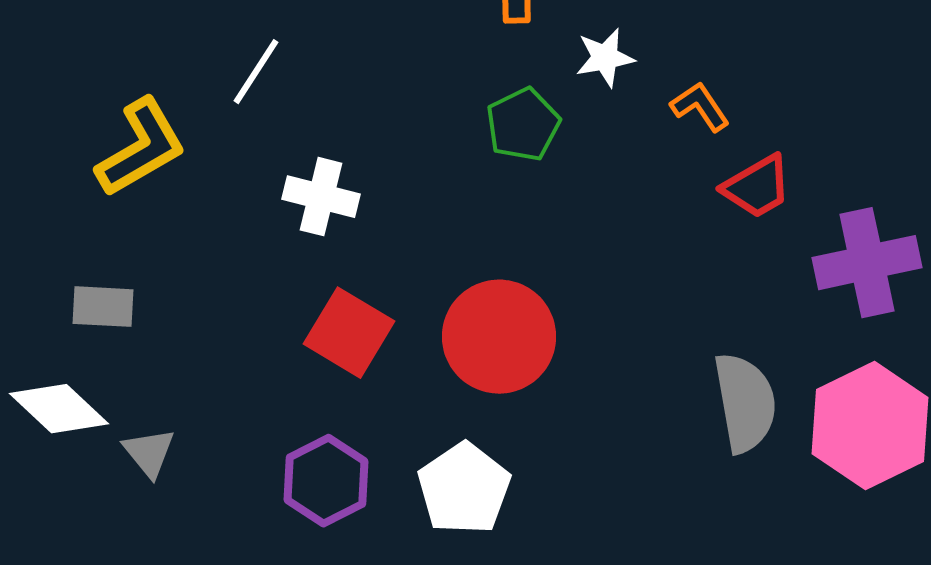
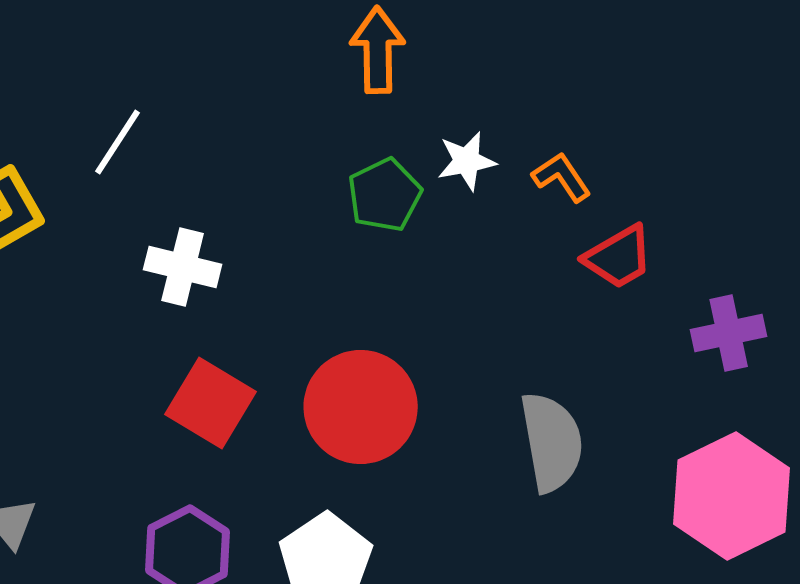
white star: (605, 58) -> (467, 161), moved
purple cross: (867, 263) -> (729, 333), size x0.7
gray semicircle: (745, 403) -> (552, 442), moved

